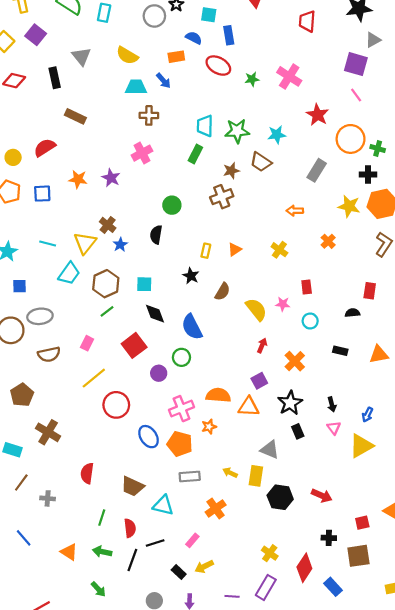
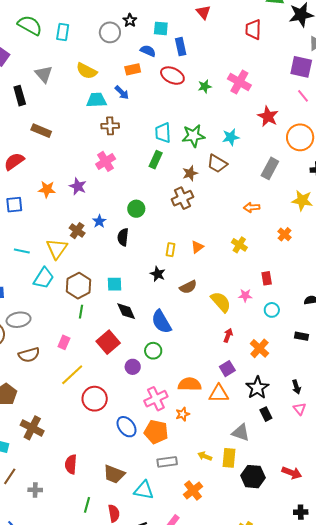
blue star: (120, 245) -> (99, 221), moved
brown semicircle: (222, 292) -> (188, 287), turned 36
green line: (107, 311) -> (81, 312), turned -40

